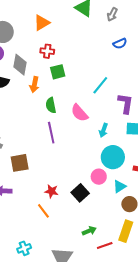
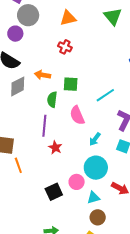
gray diamond: (20, 65) -> (18, 86), moved, turned 35
green square: (58, 72) -> (71, 84), moved
orange arrow: (34, 85) -> (43, 75), turned 70
red star: (51, 191) -> (55, 148), moved
orange line: (43, 211) -> (18, 165), moved

